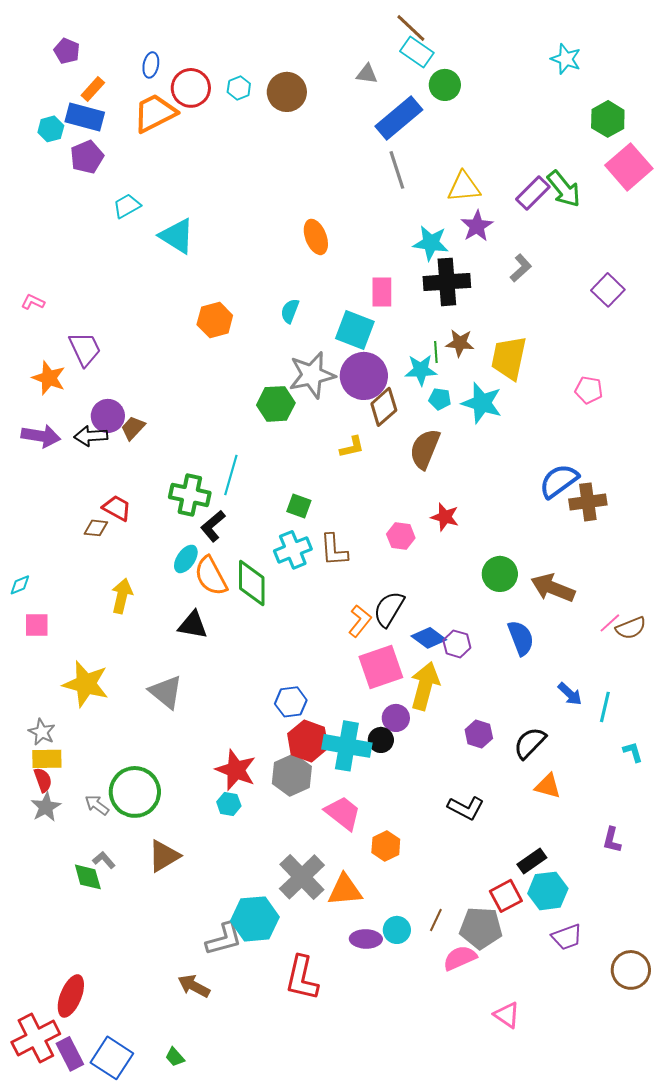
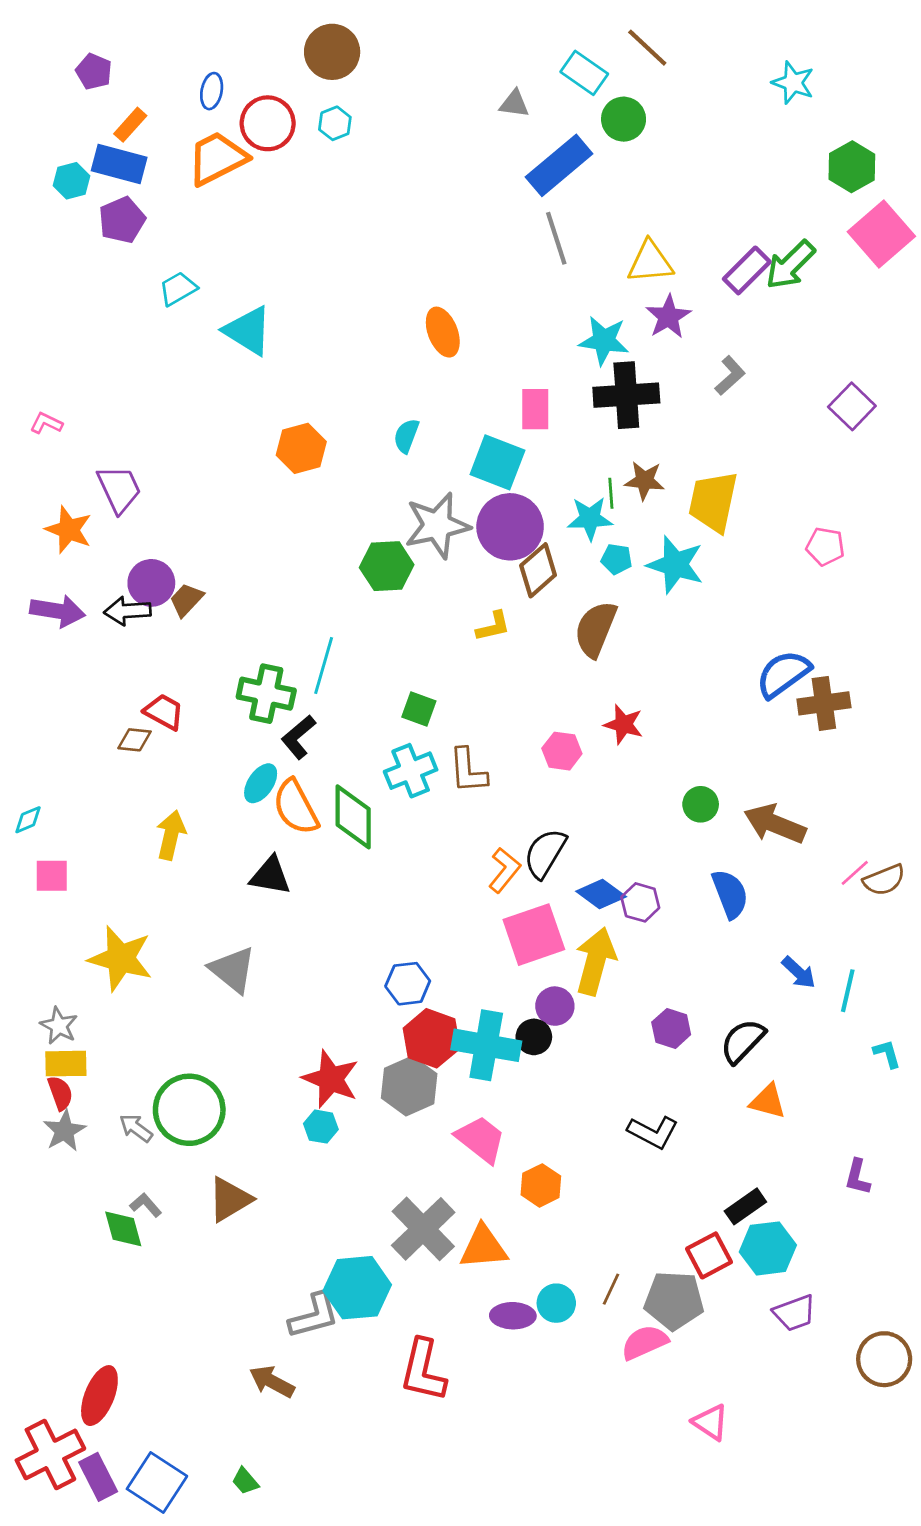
brown line: (411, 28) -> (647, 48), moved
brown circle: (287, 92) -> (332, 52), moved
green arrow: (564, 189) -> (790, 265), turned 84
green circle: (500, 574) -> (701, 804), size x0.7

